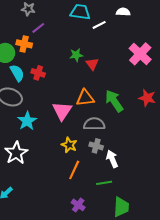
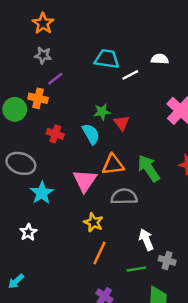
cyan semicircle: (17, 73) -> (91, 134), moved
gray cross: (96, 146) -> (167, 260), moved
white star: (16, 153) -> (28, 232), size x0.6

